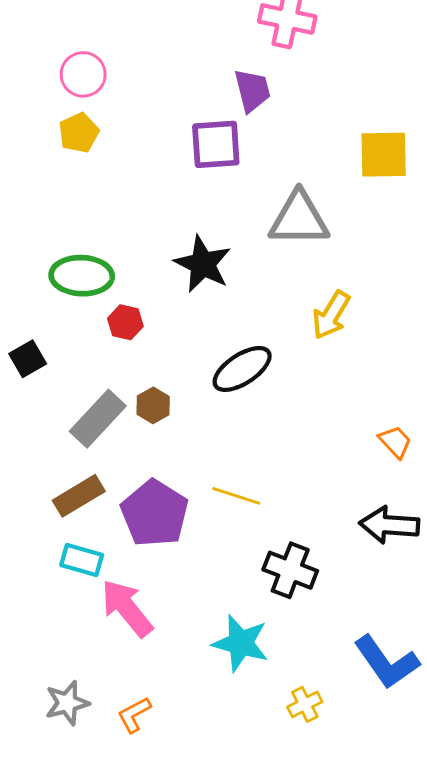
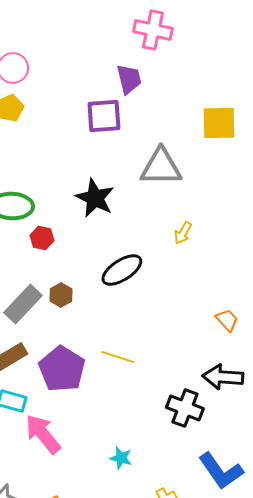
yellow arrow: (331, 315) -> (183, 233), size x0.7
black cross: (290, 570) -> (185, 408), moved
cyan star: (241, 643) -> (121, 458), size x0.6

